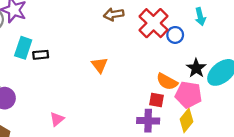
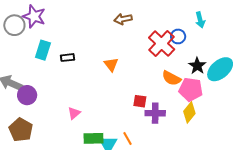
red cross: (154, 23) -> (162, 43), moved
black rectangle: (41, 55) -> (68, 58), moved
red square: (157, 100) -> (140, 101), moved

